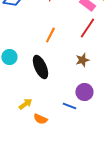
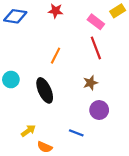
red line: (87, 28) -> (96, 48), turned -55
purple circle: (84, 92) -> (99, 110), moved

